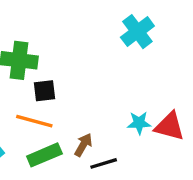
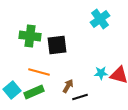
black square: (44, 91) -> (57, 45), moved, size x1.5
green rectangle: (44, 155) -> (34, 92), moved

